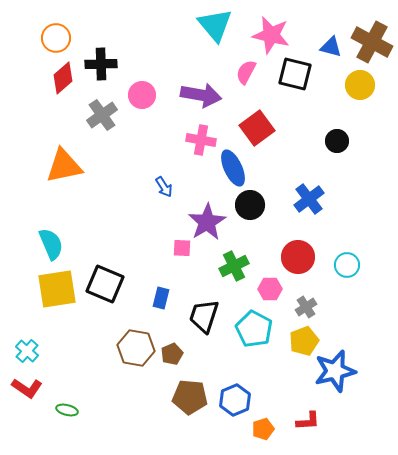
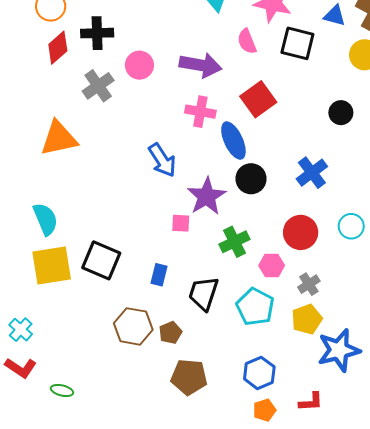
pink semicircle: (246, 72) -> (247, 41), turned -50
blue arrow: (164, 187) -> (162, 160), size x1.6
cyan circle: (347, 265) -> (351, 226), moved
blue hexagon: (235, 400) -> (259, 373), moved

